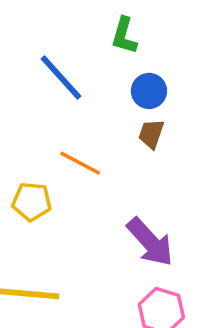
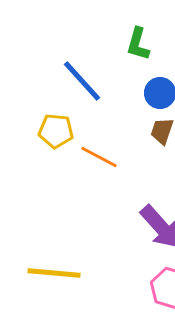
yellow pentagon: (32, 201) -> (56, 131), moved

